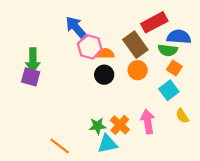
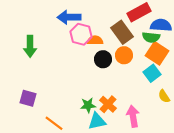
blue arrow: (76, 28) -> (69, 17), turned -50
orange square: (174, 68) -> (157, 53), size x1.6
black circle: (104, 75) -> (103, 59), moved
purple square: (31, 77) -> (28, 98), moved
pink arrow: (148, 121) -> (133, 116), moved

